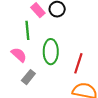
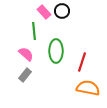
gray rectangle: (28, 77) -> (25, 75), moved

